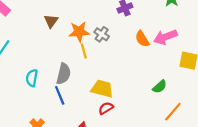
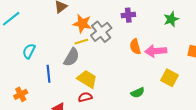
gray cross: (102, 34) -> (101, 32), size x1.5
yellow line: (84, 51) -> (81, 42), turned 72
gray semicircle: (64, 74) -> (72, 57), moved

